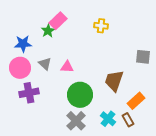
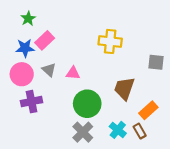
pink rectangle: (58, 21) -> (45, 40), moved
yellow cross: (101, 26) -> (110, 41), moved, size x1.5
green star: (48, 31) -> (28, 19), moved

